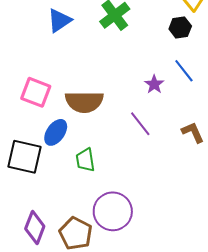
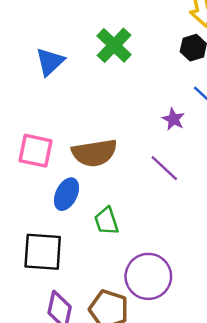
black square: (24, 157) -> (43, 252), moved

